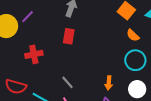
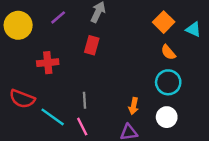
purple line: (28, 17) -> (58, 17), moved
gray line: (68, 82) -> (85, 100), turned 32

